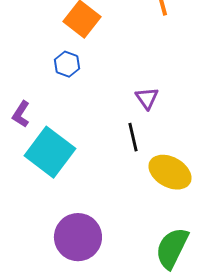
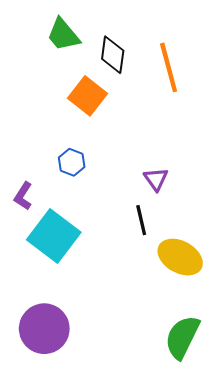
blue hexagon: (67, 64) -> (72, 162), moved
purple circle: (78, 237) -> (44, 329), moved

